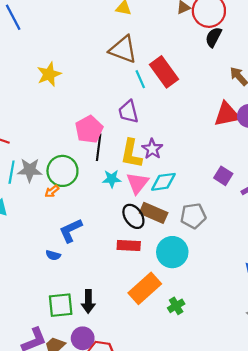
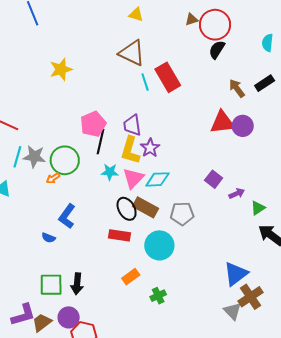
purple trapezoid: (128, 112) -> (132, 125), moved
blue L-shape: (71, 230) -> (67, 216), turned -35
orange rectangle: (145, 288) -> (131, 277), size x0.6

